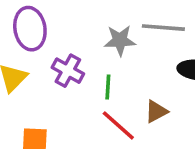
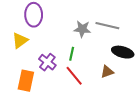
purple cross: (68, 71) -> (47, 62), moved
brown triangle: (156, 112) -> (107, 72), moved

